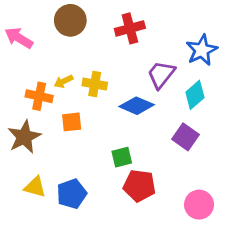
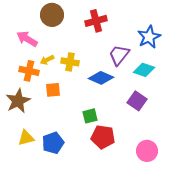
pink arrow: (19, 38) -> (27, 39), moved
cyan diamond: (195, 95) -> (144, 70), turned 60
yellow triangle: (35, 187) -> (26, 138), turned -30

